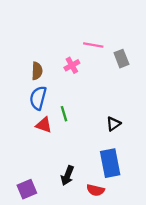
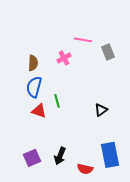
blue rectangle: (110, 163) -> (110, 155), moved
purple square: (27, 189) -> (32, 158), moved

